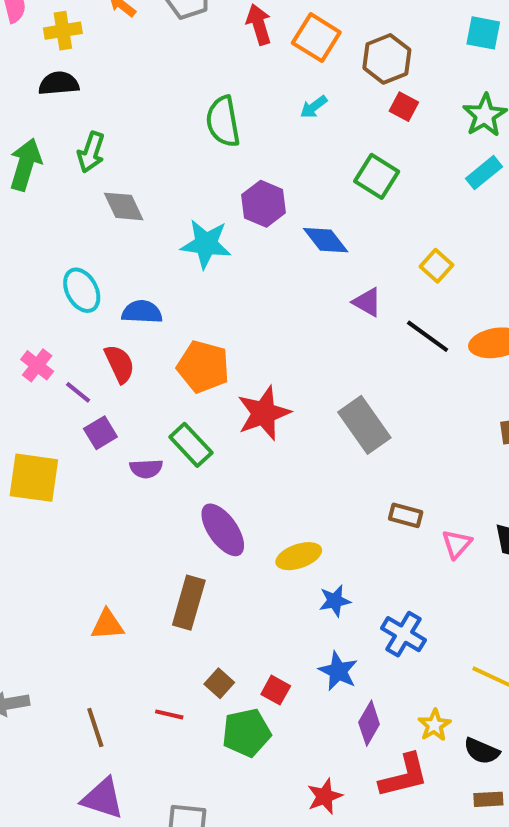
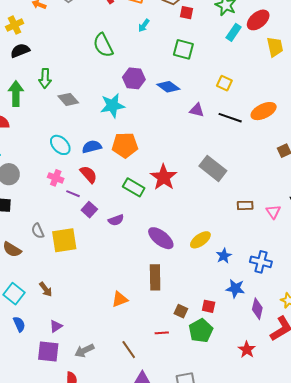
pink cross: (37, 365) -> (56, 178), moved
orange pentagon: (203, 367) -> (125, 145), moved
green rectangle: (191, 445) -> (134, 187), moved

